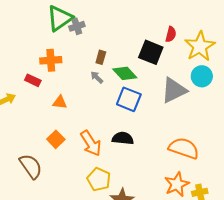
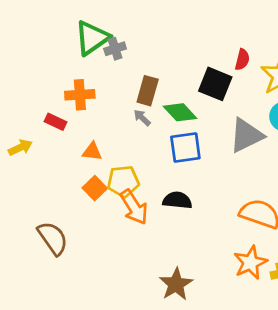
brown rectangle: (101, 57) -> (148, 91), size x1.5
blue square: (129, 99) -> (185, 148), turned -30
orange square: (56, 139) -> (95, 188), moved
yellow pentagon: (99, 179) -> (123, 181), moved, turned -30

